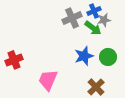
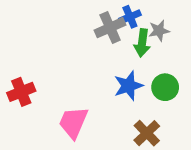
blue cross: (94, 11) -> (130, 17), moved
green arrow: (93, 28) -> (142, 43), turned 60

